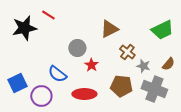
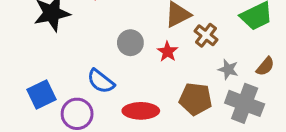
brown cross: (127, 52) -> (206, 35), moved
red star: (91, 65) -> (167, 52), moved

